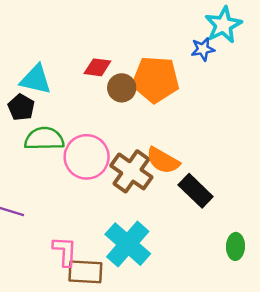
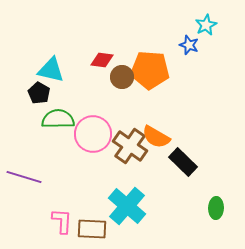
cyan star: (223, 25) -> (206, 25), size x0.7
blue star: (203, 49) -> (189, 45), turned 30
pink L-shape: (65, 251) -> (62, 221), moved

